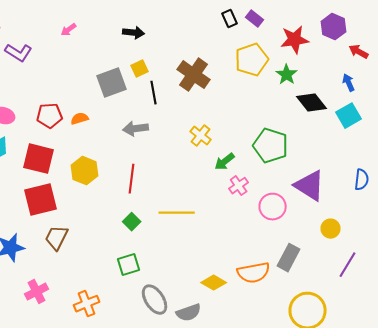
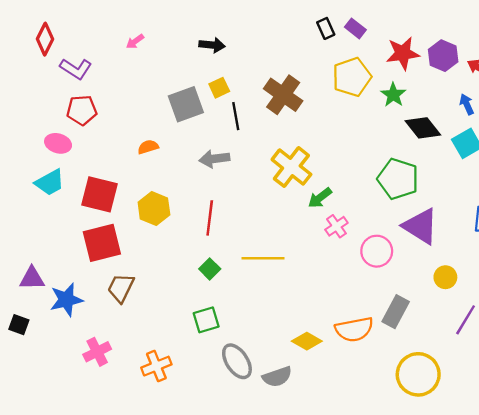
purple hexagon: (334, 27) -> (443, 56), moved
red pentagon: (50, 116) -> (82, 110), moved
yellow cross: (201, 136) -> (291, 167), size x1.6
green pentagon: (271, 146) -> (398, 179), moved

